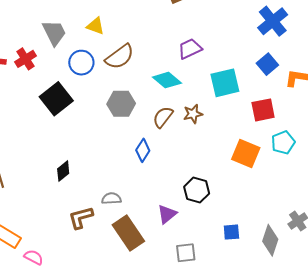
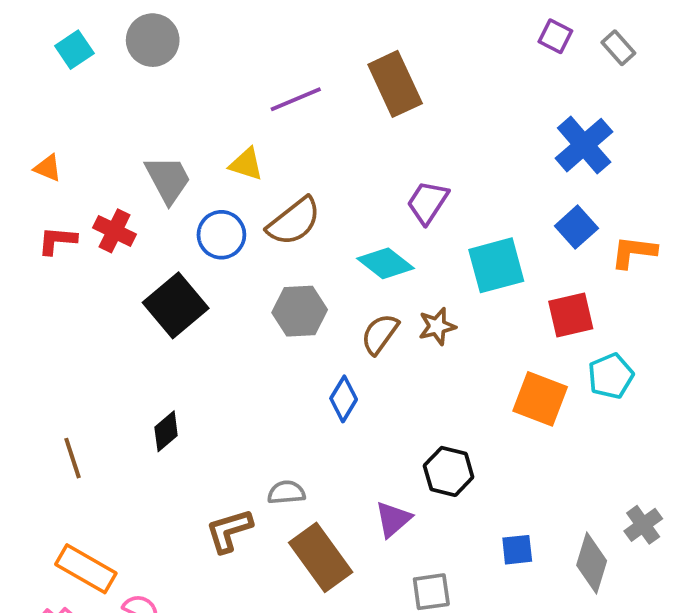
purple trapezoid: (190, 49) -> (428, 202), turned -30
red cross: (25, 59) -> (115, 231), turned -30
black diamond: (63, 171) -> (166, 431), moved

